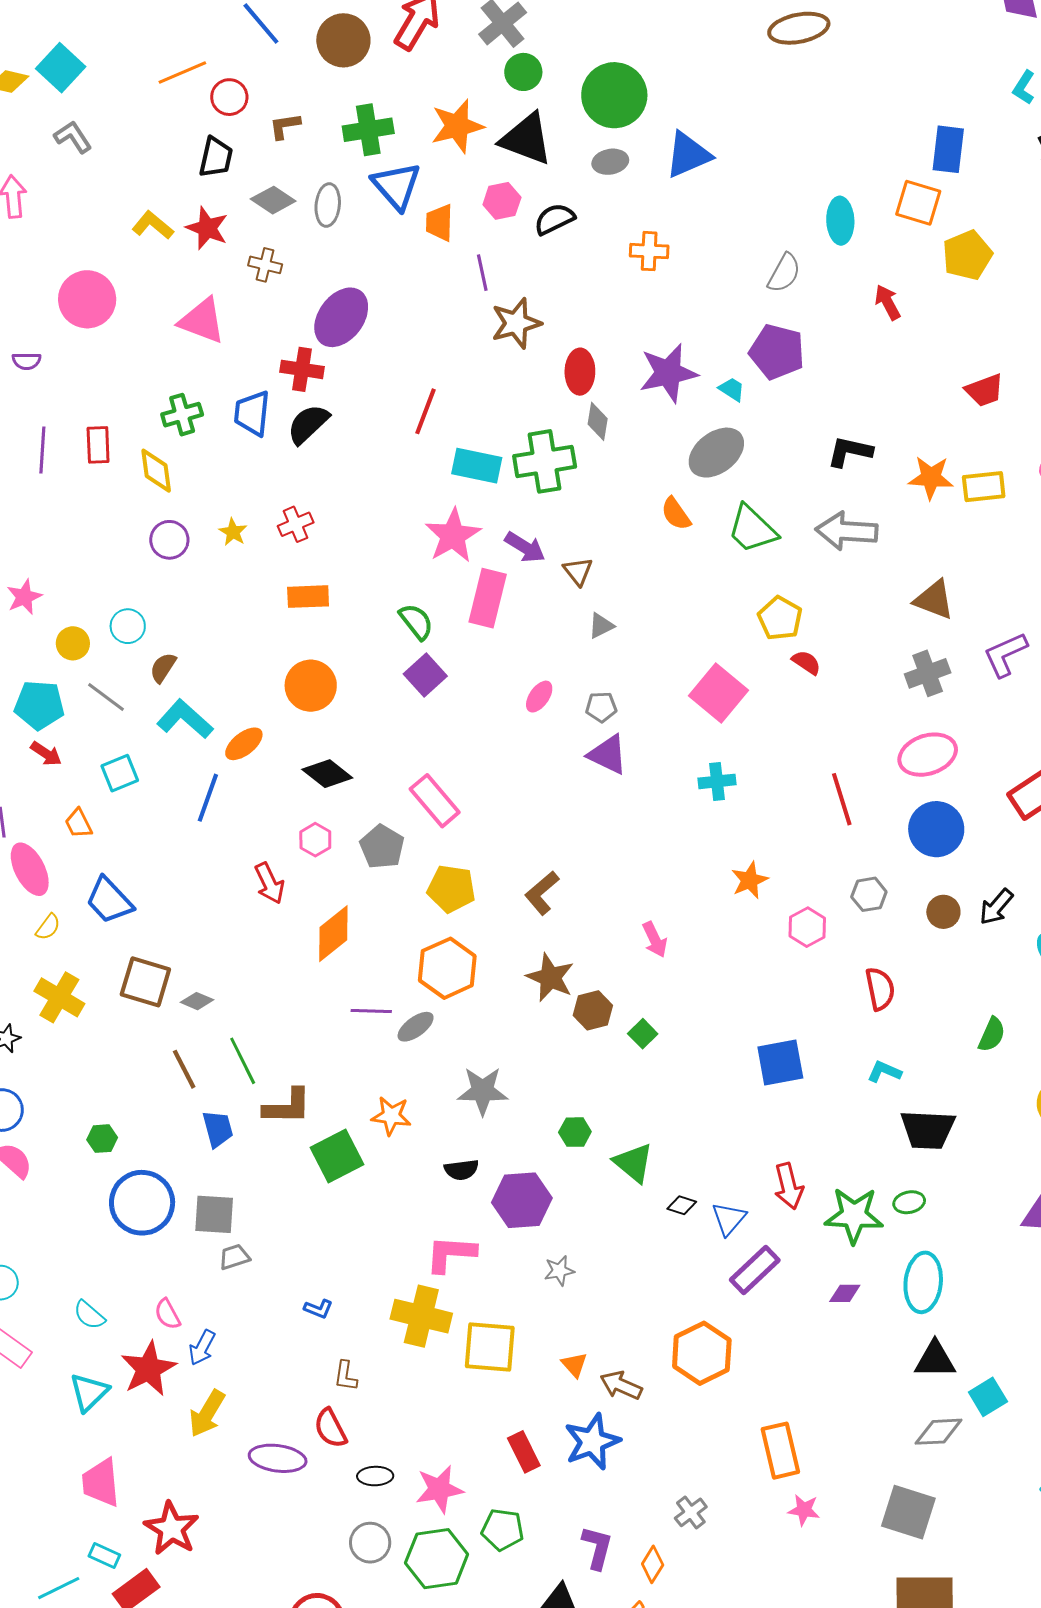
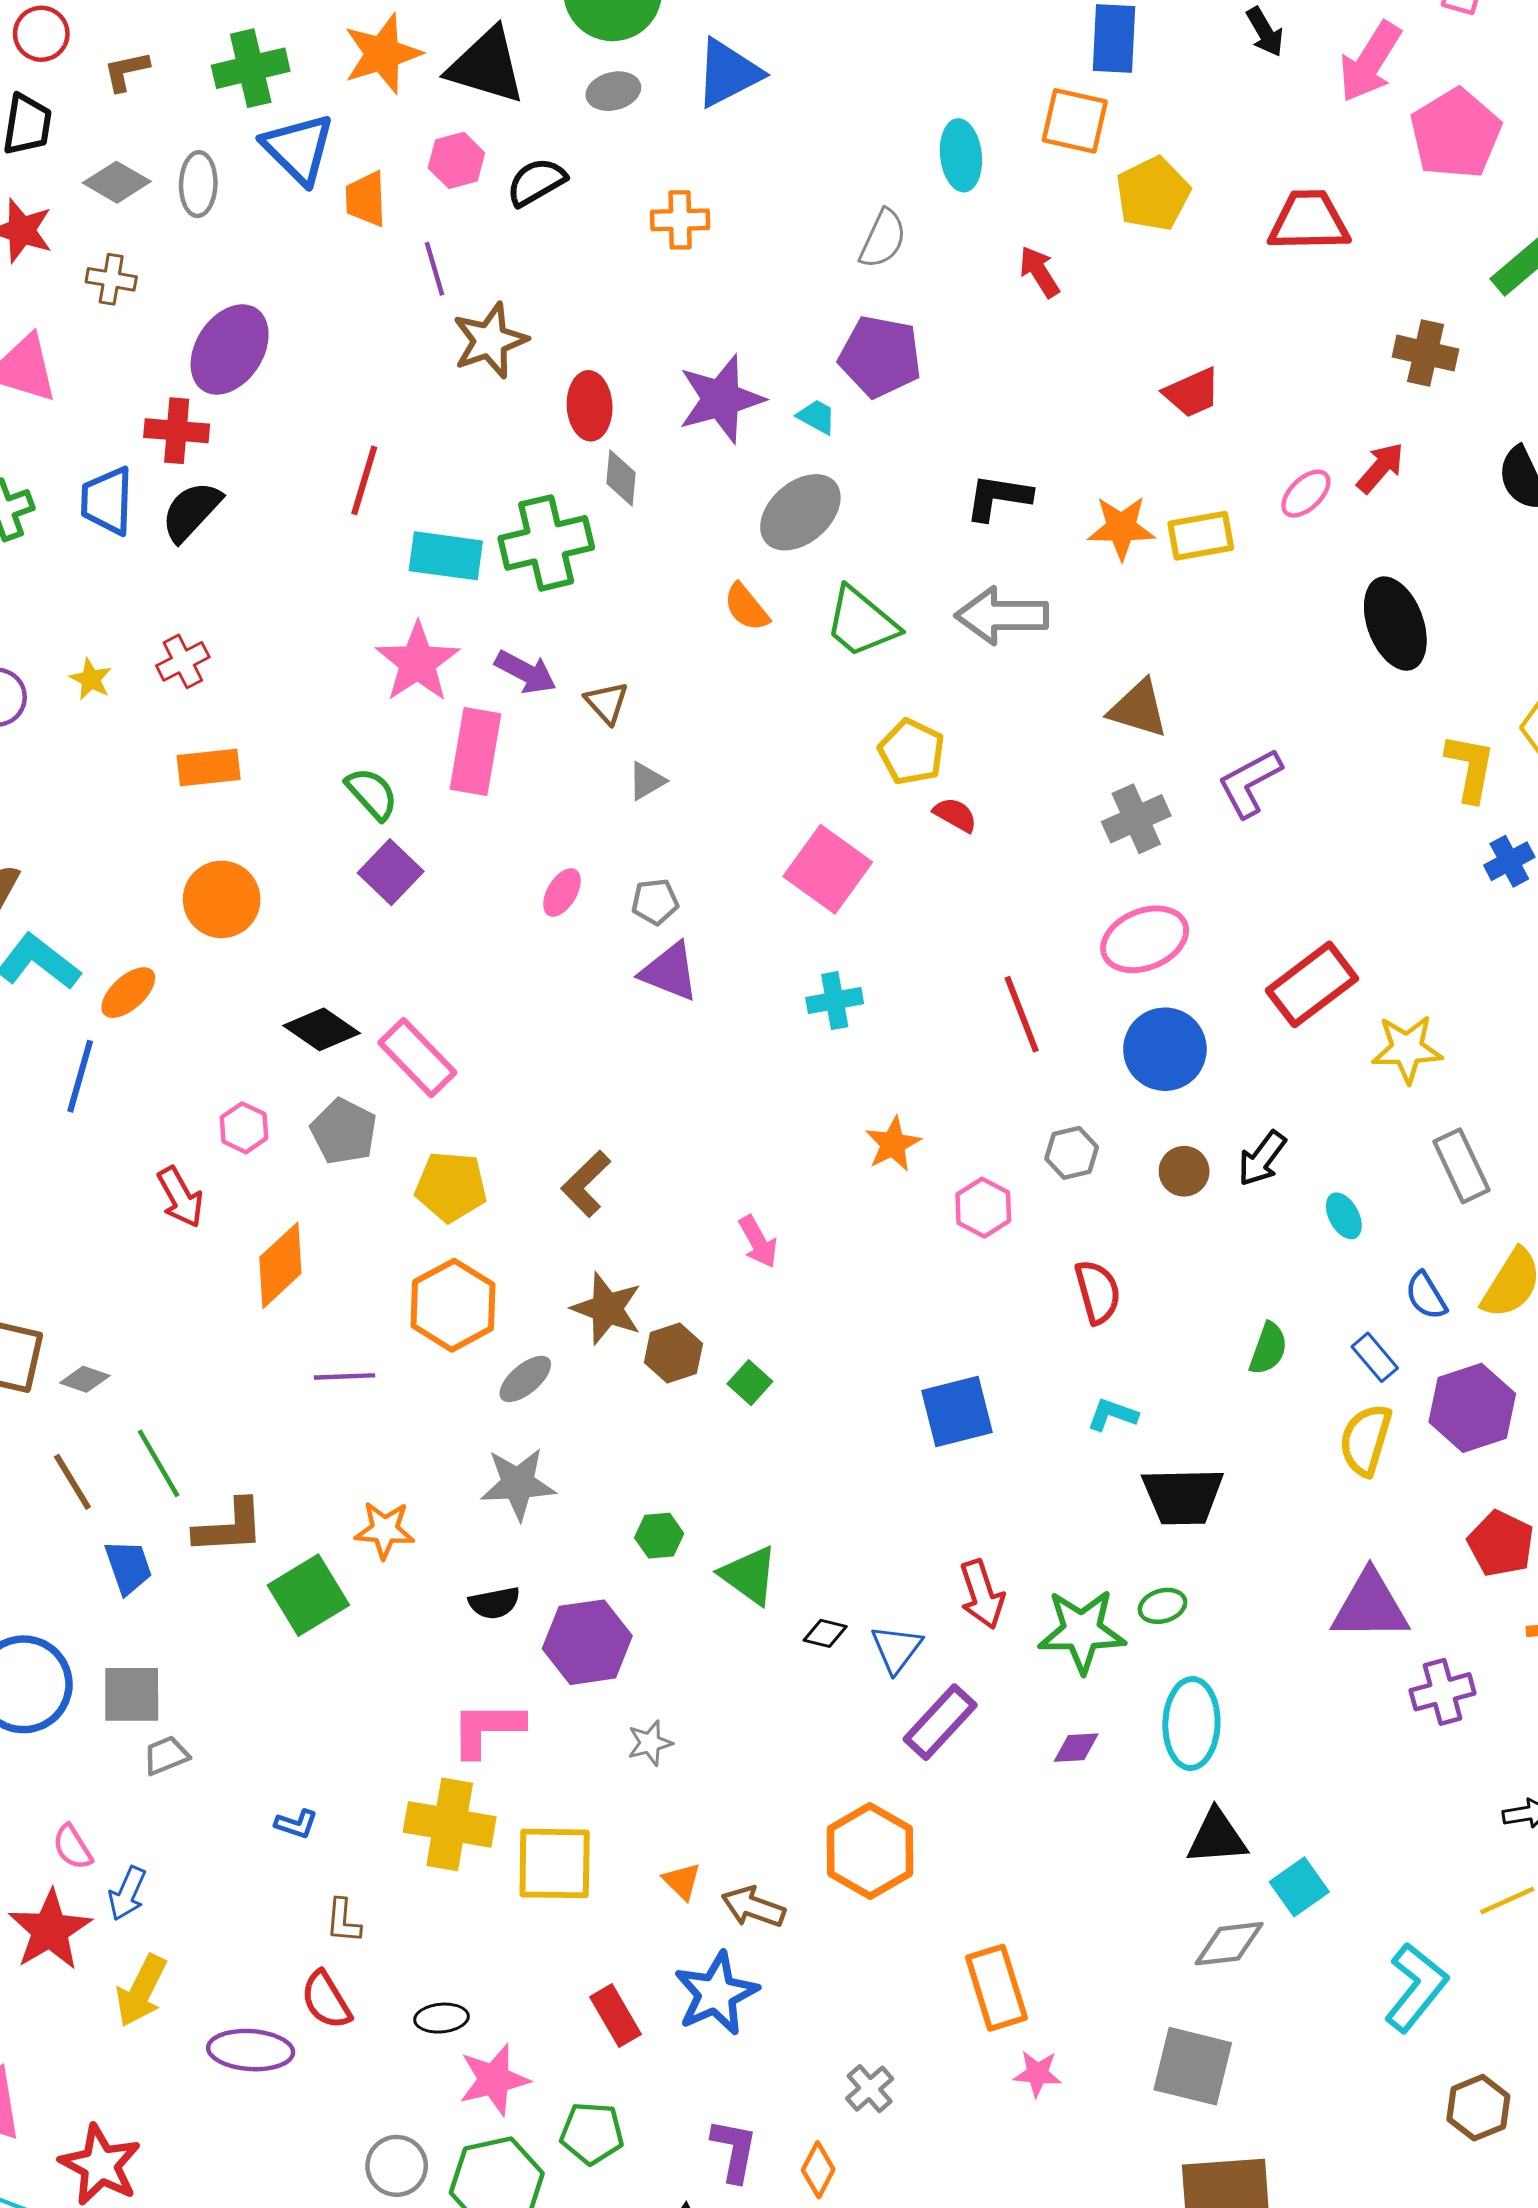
black diamond: (327, 774) -> (322, 1029), moved
gray ellipse: (416, 1027) -> (525, 1379), moved
black ellipse: (375, 1476) -> (441, 2018), moved

